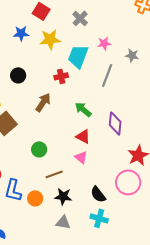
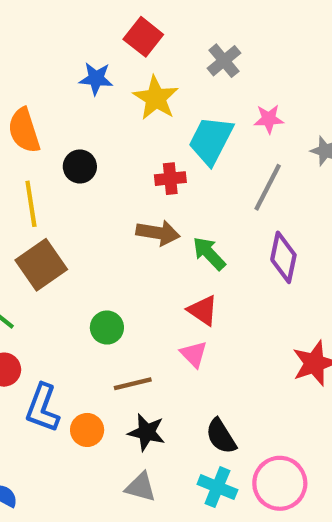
yellow star: (50, 39) -> (156, 98), turned 30
brown arrow: (43, 102) -> (158, 233), moved, turned 60
purple diamond: (115, 123) -> (283, 257), moved
pink circle: (128, 182) -> (280, 483), moved

